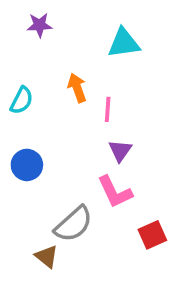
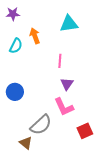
purple star: (39, 25) -> (13, 14), moved
orange arrow: (77, 88) -> (35, 36), moved
cyan semicircle: (22, 100) -> (16, 46), moved

